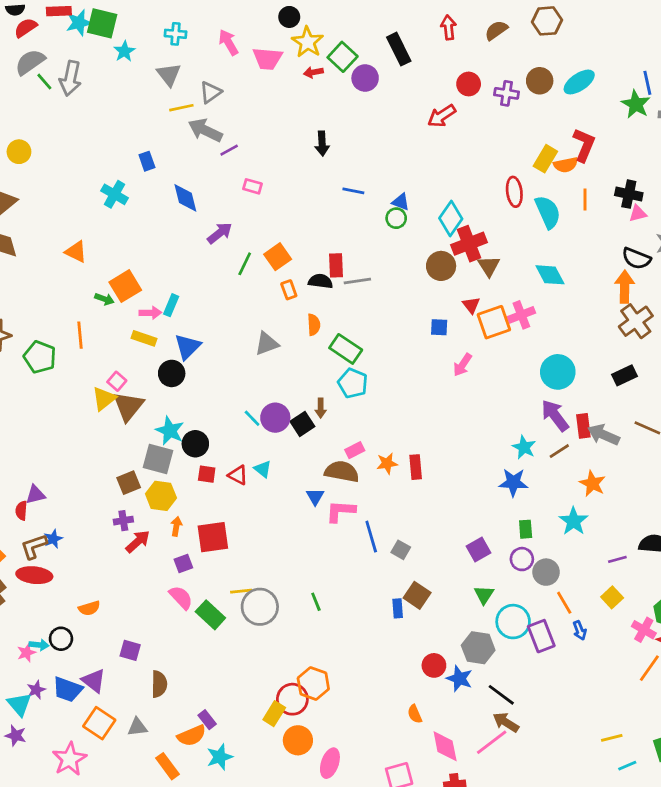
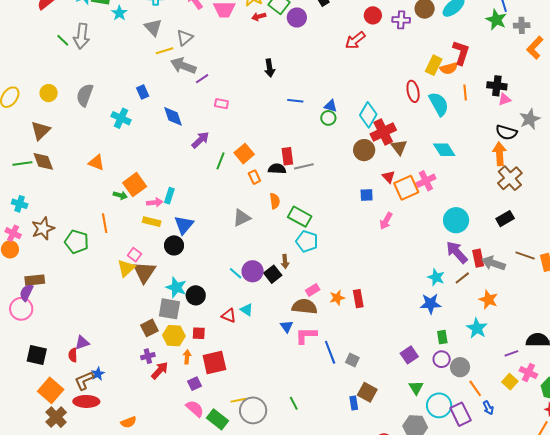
gray semicircle: (30, 62) -> (85, 95), moved, turned -30
red square: (207, 474) -> (199, 333), moved
pink cross: (644, 630) -> (528, 373), moved

